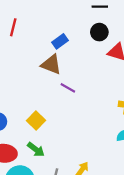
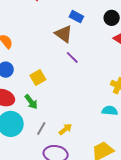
blue rectangle: (60, 41) -> (76, 17), turned 48

